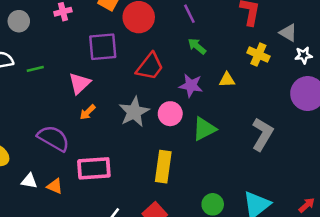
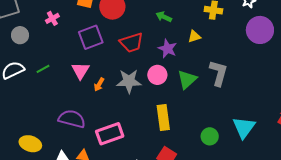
red trapezoid: (150, 67) -> (132, 43), turned 50
purple star: (191, 85) -> (167, 49), turned 30
orange arrow: (88, 112) -> (99, 85), moved
gray star: (134, 112) -> (129, 81), turned -30
gray L-shape: (262, 134) -> (219, 73), moved

